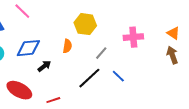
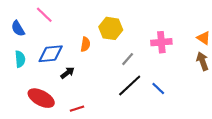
orange semicircle: (67, 46) -> (85, 44), moved
blue line: (118, 76) -> (158, 89), moved
black line: (89, 78) -> (130, 85), moved

